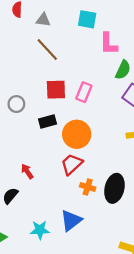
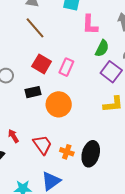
red square: (56, 90) -> (42, 64), turned 30
red trapezoid: (72, 164) -> (42, 145), moved, turned 95

